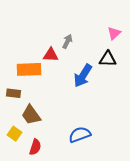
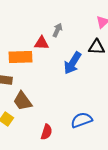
blue semicircle: (80, 135) -> (82, 120), moved
red semicircle: (35, 147) -> (47, 132), moved

